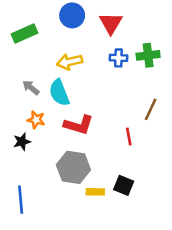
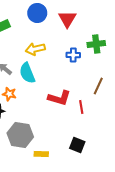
blue cross: (118, 58) -> (73, 55), moved
red L-shape: (79, 125) -> (59, 98), moved
gray hexagon: (73, 167) -> (20, 135), moved
yellow rectangle: (95, 192) -> (41, 154), moved

